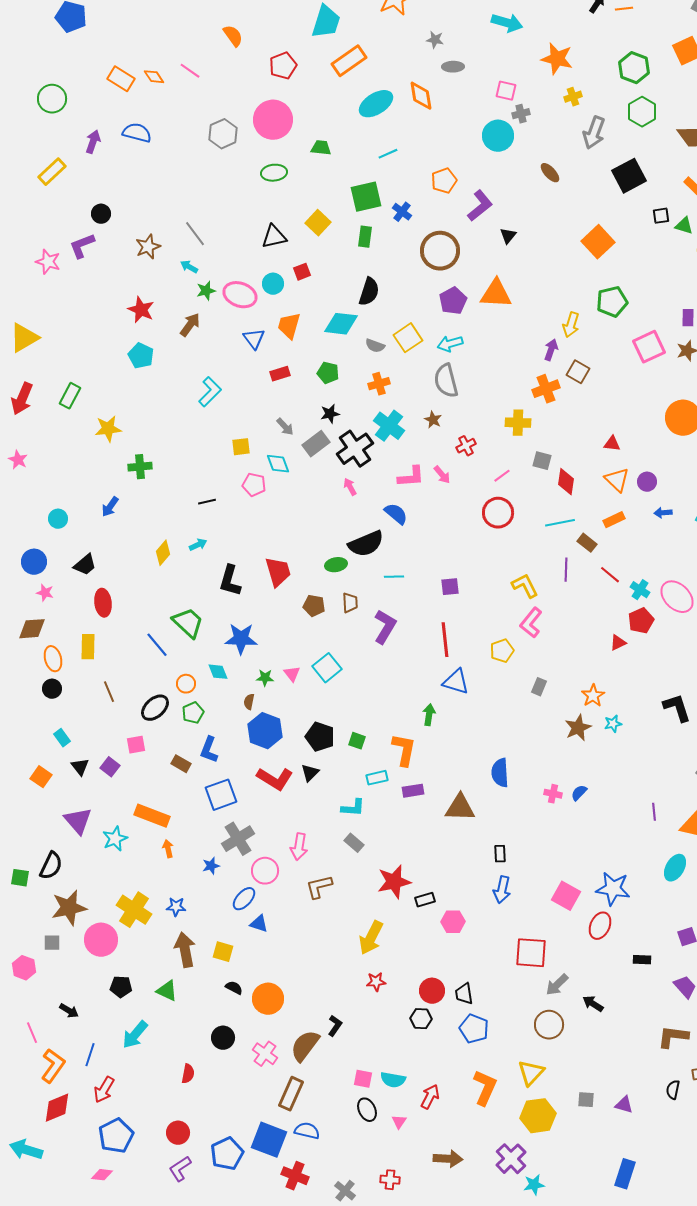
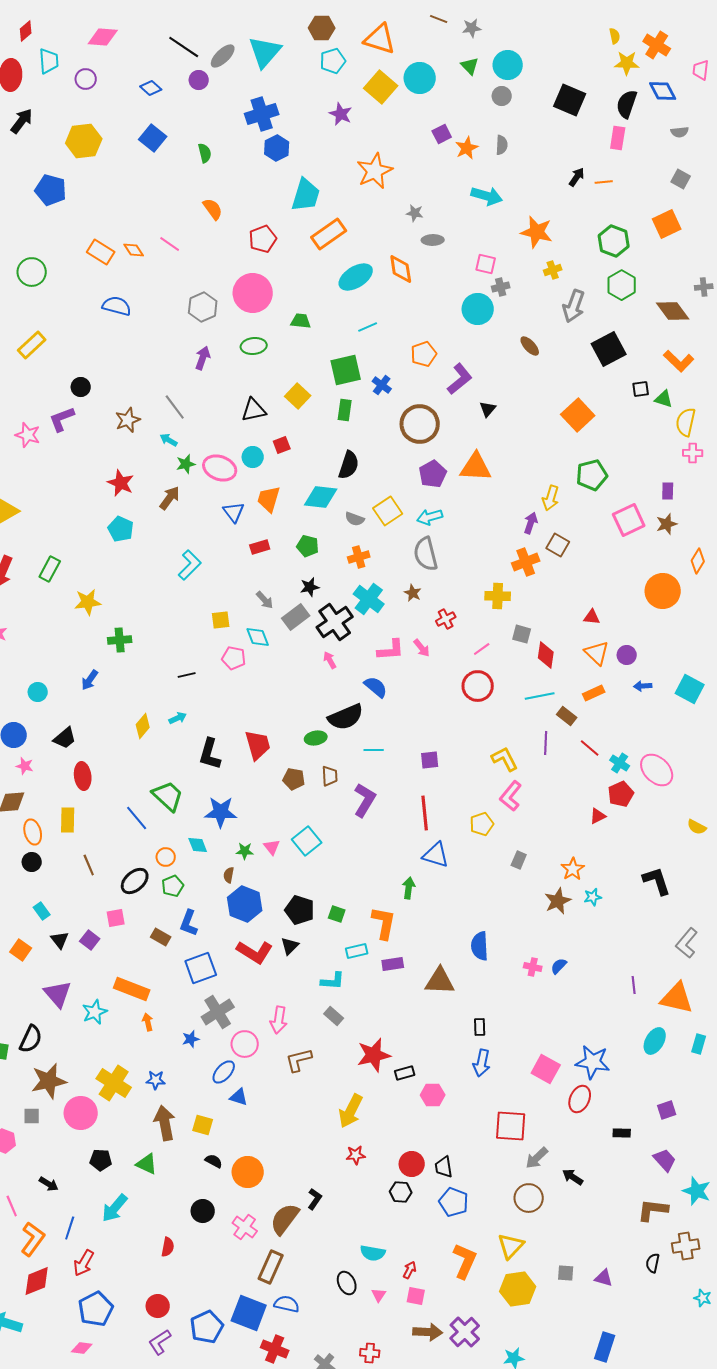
purple arrow: (93, 142) -> (203, 358), moved
pink square: (363, 1079) -> (416, 1296), moved
red arrow: (430, 1097) -> (410, 1270), size x0.7
purple cross: (511, 1159) -> (465, 1332), moved

